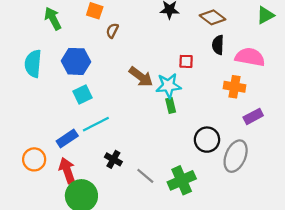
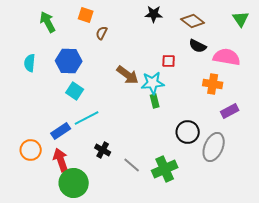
green triangle: (265, 15) -> (241, 19), turned -36
black semicircle: (218, 45) -> (198, 46), turned -66
cyan semicircle: (33, 64) -> (30, 63), size x0.7
cyan square: (83, 94) -> (75, 91), turned -30

